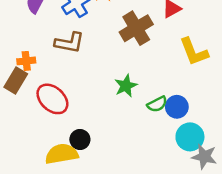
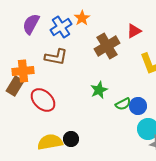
orange cross: (26, 61) -> (23, 71), size x1.5
black circle: (80, 140) -> (71, 139), moved

